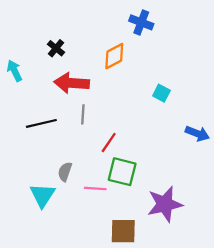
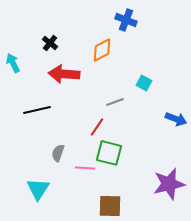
gray line: (83, 114) -> (115, 102), moved, turned 66
cyan triangle: (42, 195) -> (38, 189), moved
purple star: (165, 204) -> (169, 184), moved

